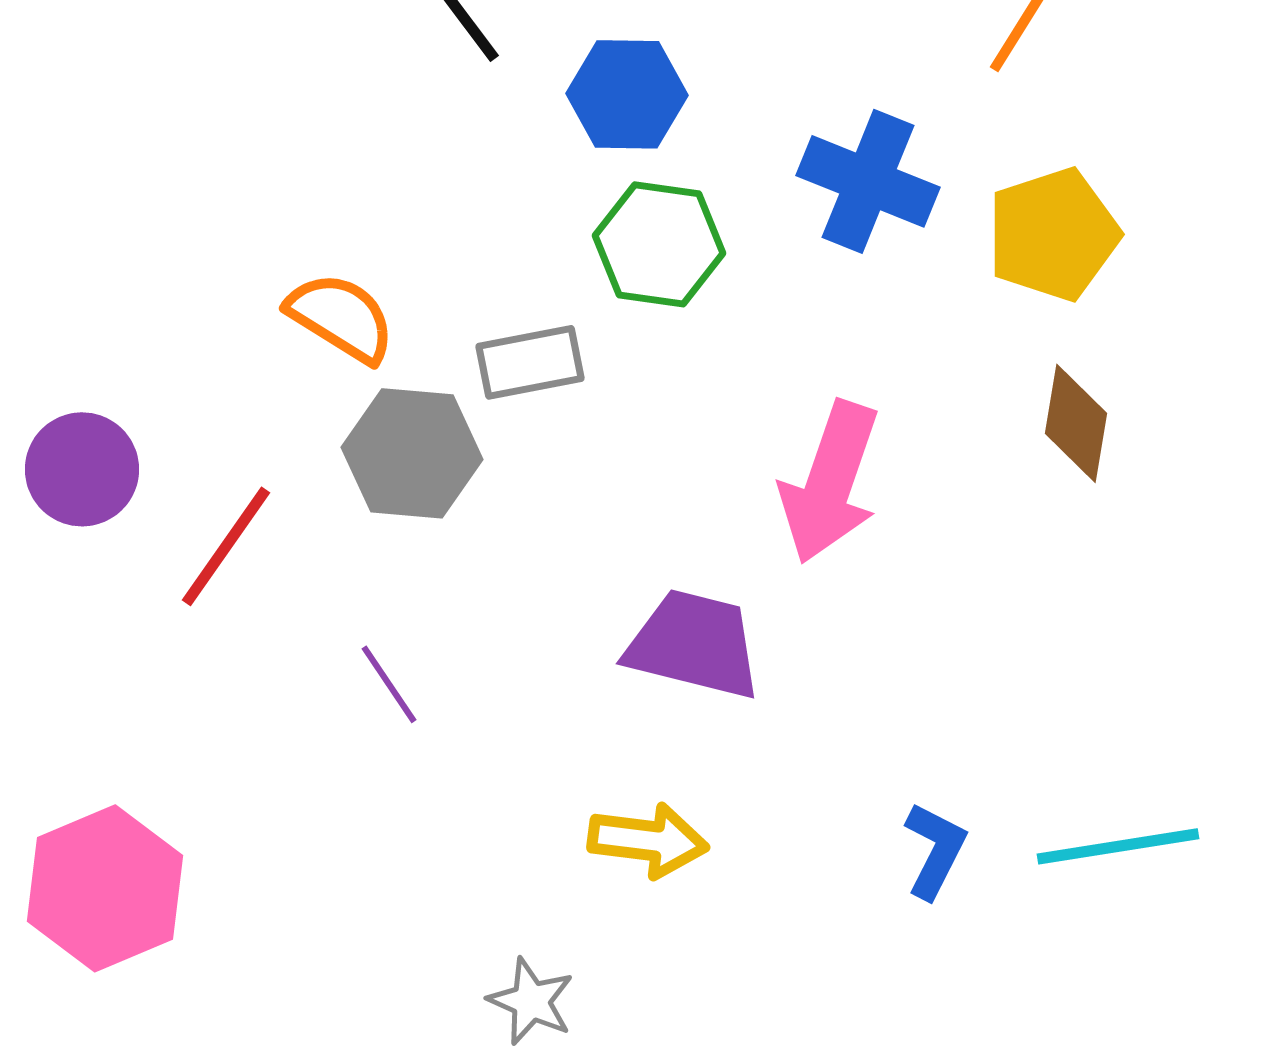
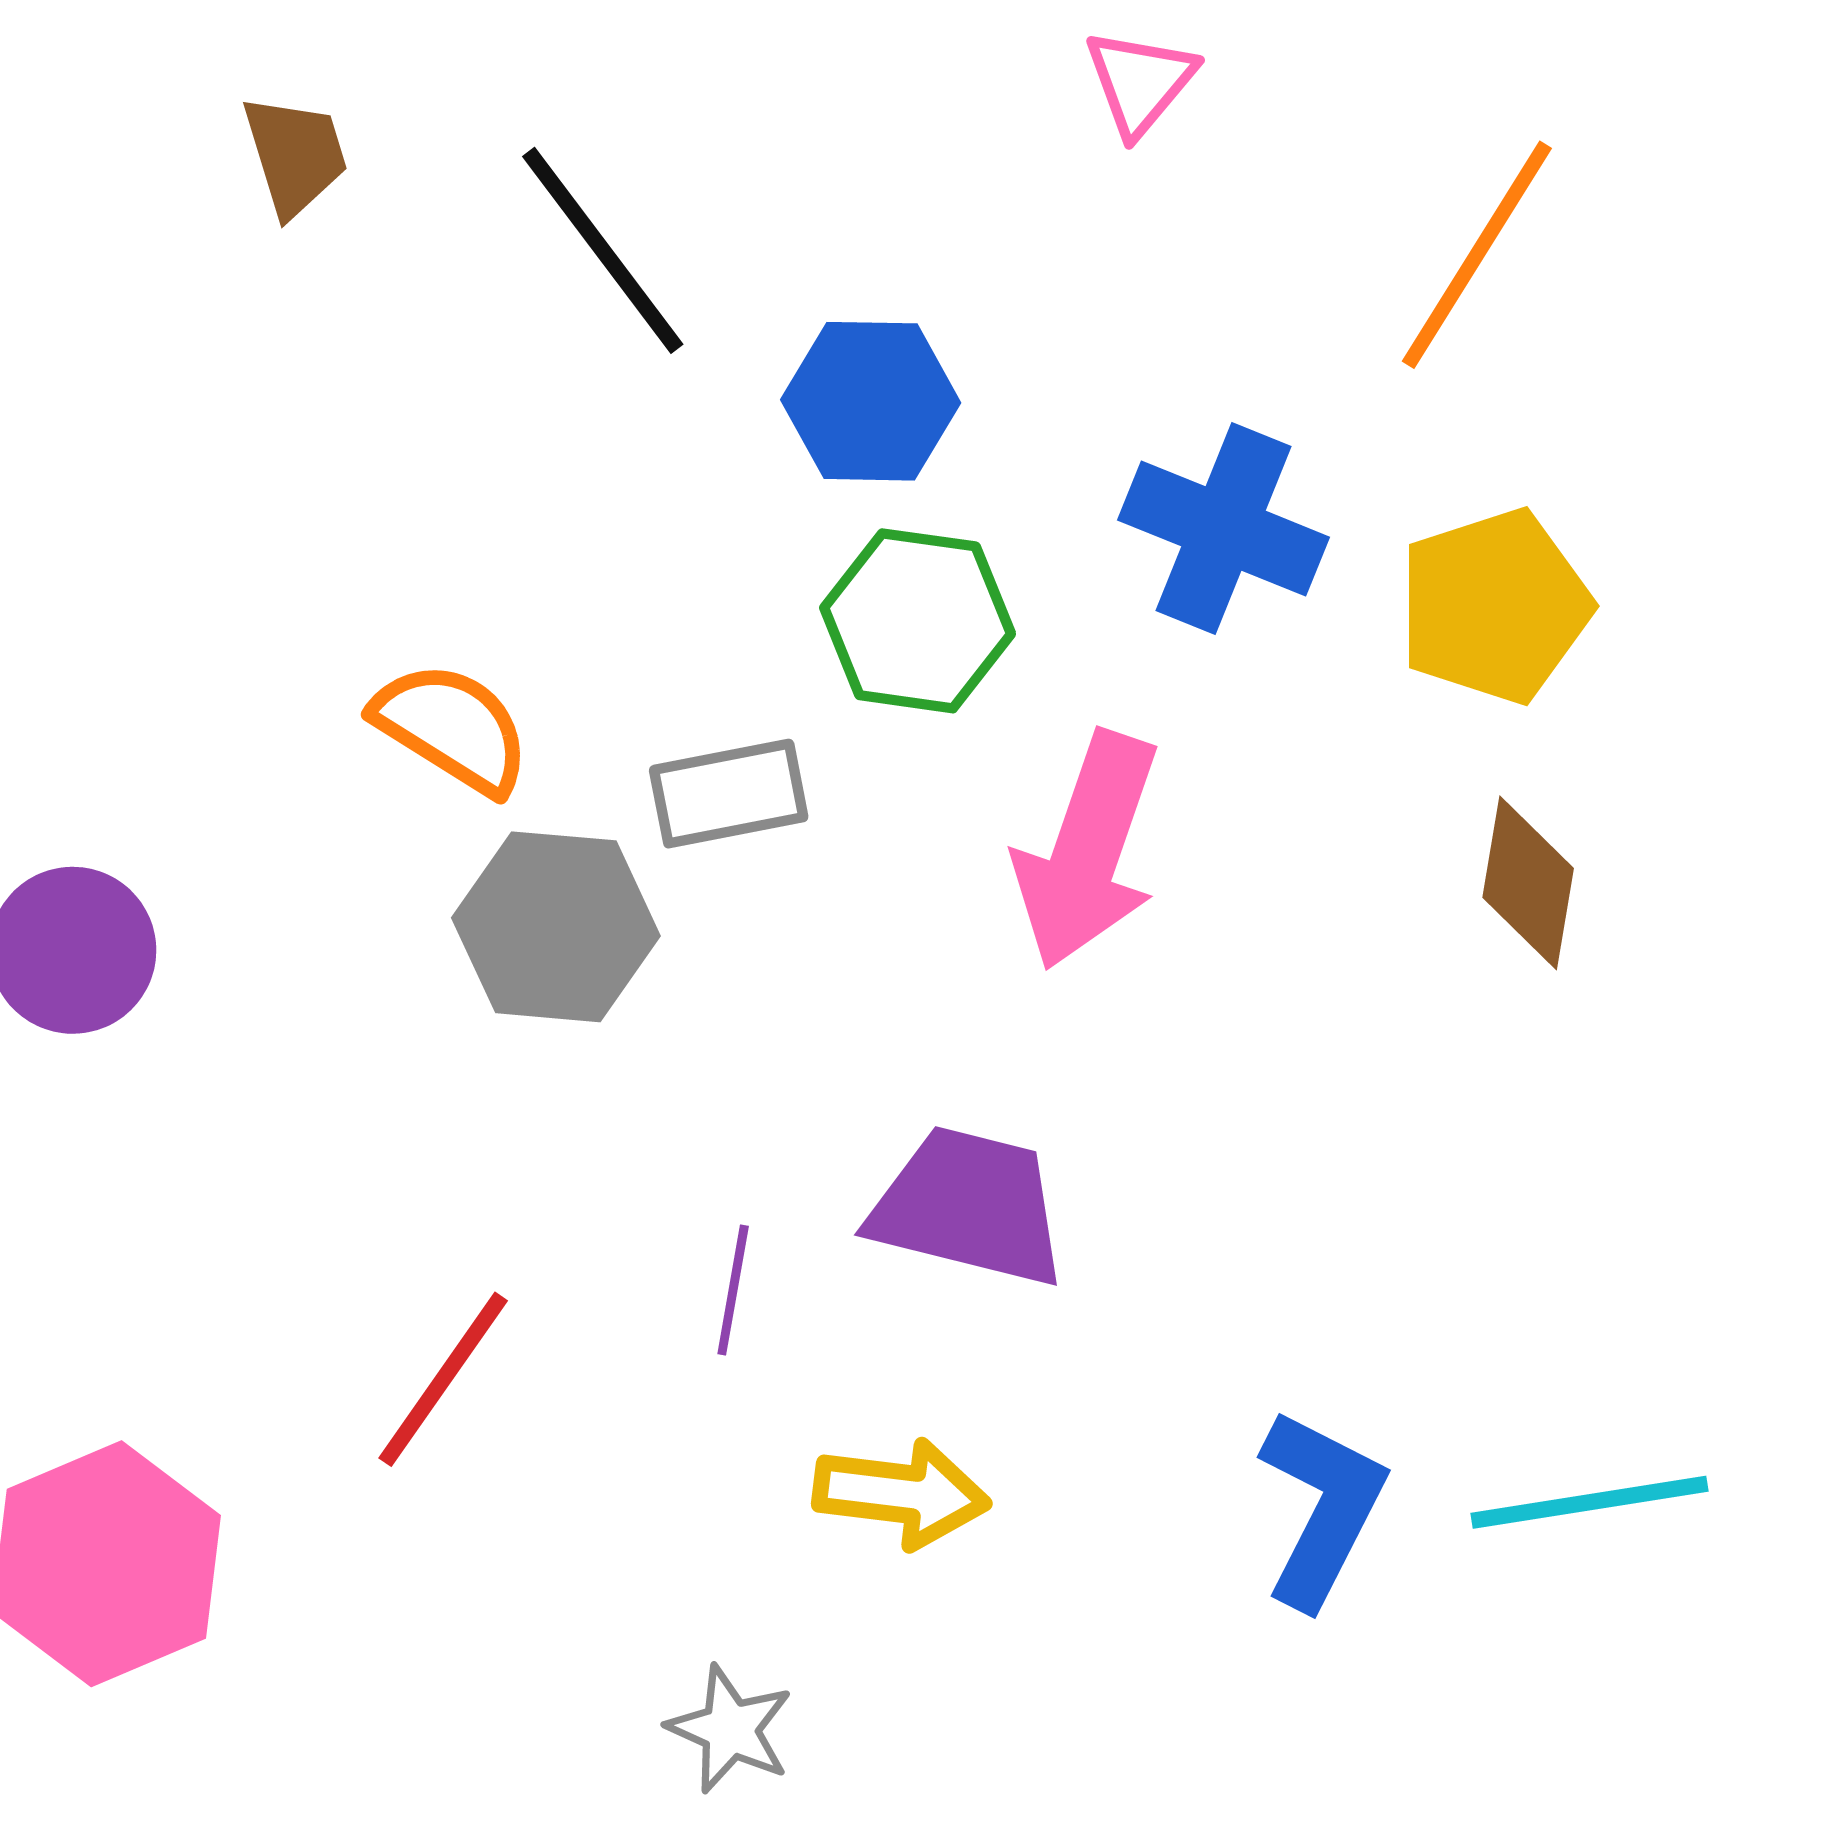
pink arrow: (830, 482) -> (1087, 851), moved
red line: (226, 546) -> (443, 1379), moved
purple line: (389, 684) -> (733, 1290), moved, turned 44
blue L-shape: (935, 850) -> (1322, 1508), size x1.4

